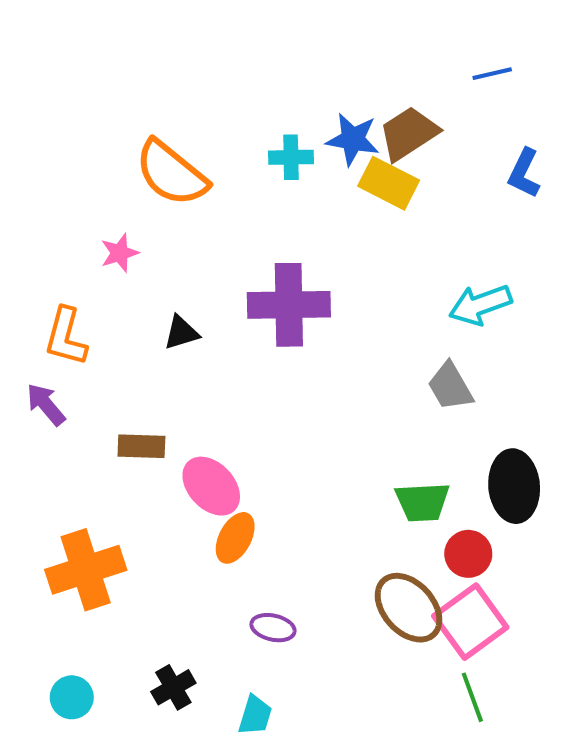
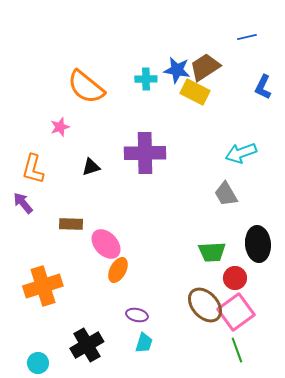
black cross: (173, 687) -> (87, 345), size x1.5
cyan circle: (72, 697) -> (38, 363), moved
cyan trapezoid: (255, 715) -> (144, 343), moved

